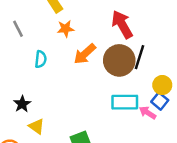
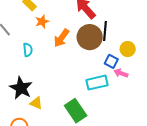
blue square: (160, 101) -> (111, 61), moved
cyan rectangle: (125, 102) -> (97, 83), moved
black star: (22, 104) -> (21, 88), size x1.6

